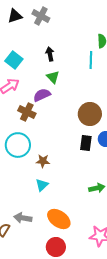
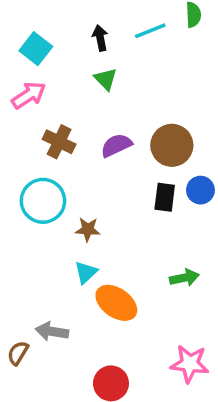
cyan line: (91, 60) -> (150, 31), moved, turned 66
purple semicircle: (42, 95) -> (116, 145), moved
orange ellipse: (59, 219) -> (116, 303), moved

